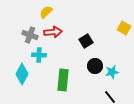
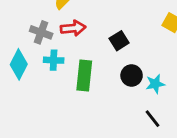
cyan diamond: (22, 74) -> (19, 64), moved
green rectangle: (63, 80) -> (84, 76), moved

